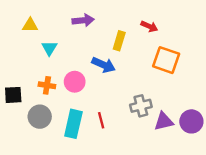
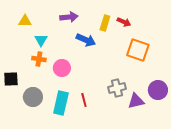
yellow rectangle: (119, 41) -> (105, 23), moved
blue arrow: (104, 65) -> (86, 40), moved
orange cross: (47, 85) -> (39, 59), moved
purple circle: (191, 121) -> (158, 90), moved

